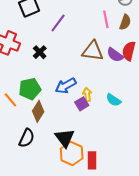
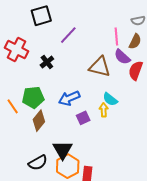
purple semicircle: (115, 55) -> (122, 57), moved
yellow arrow: (87, 94) -> (104, 110), moved
cyan semicircle: (114, 100) -> (110, 99), moved
black semicircle: (27, 138) -> (38, 163), moved, turned 30

